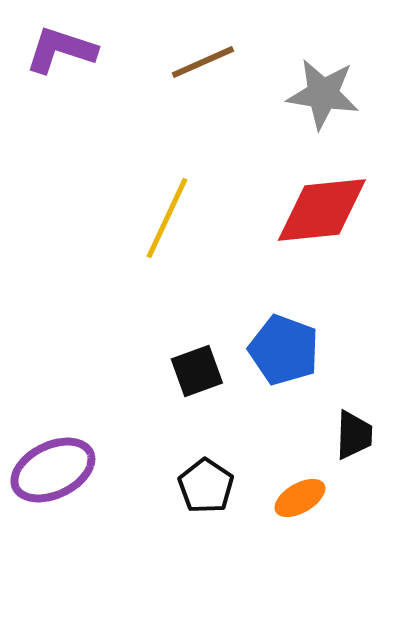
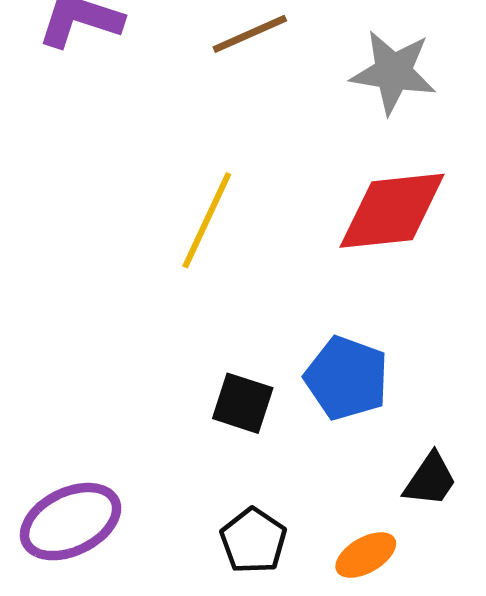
black square: (197, 371) -> (243, 403), turned 38
black trapezoid: (354, 435) -> (430, 480), turned 32

